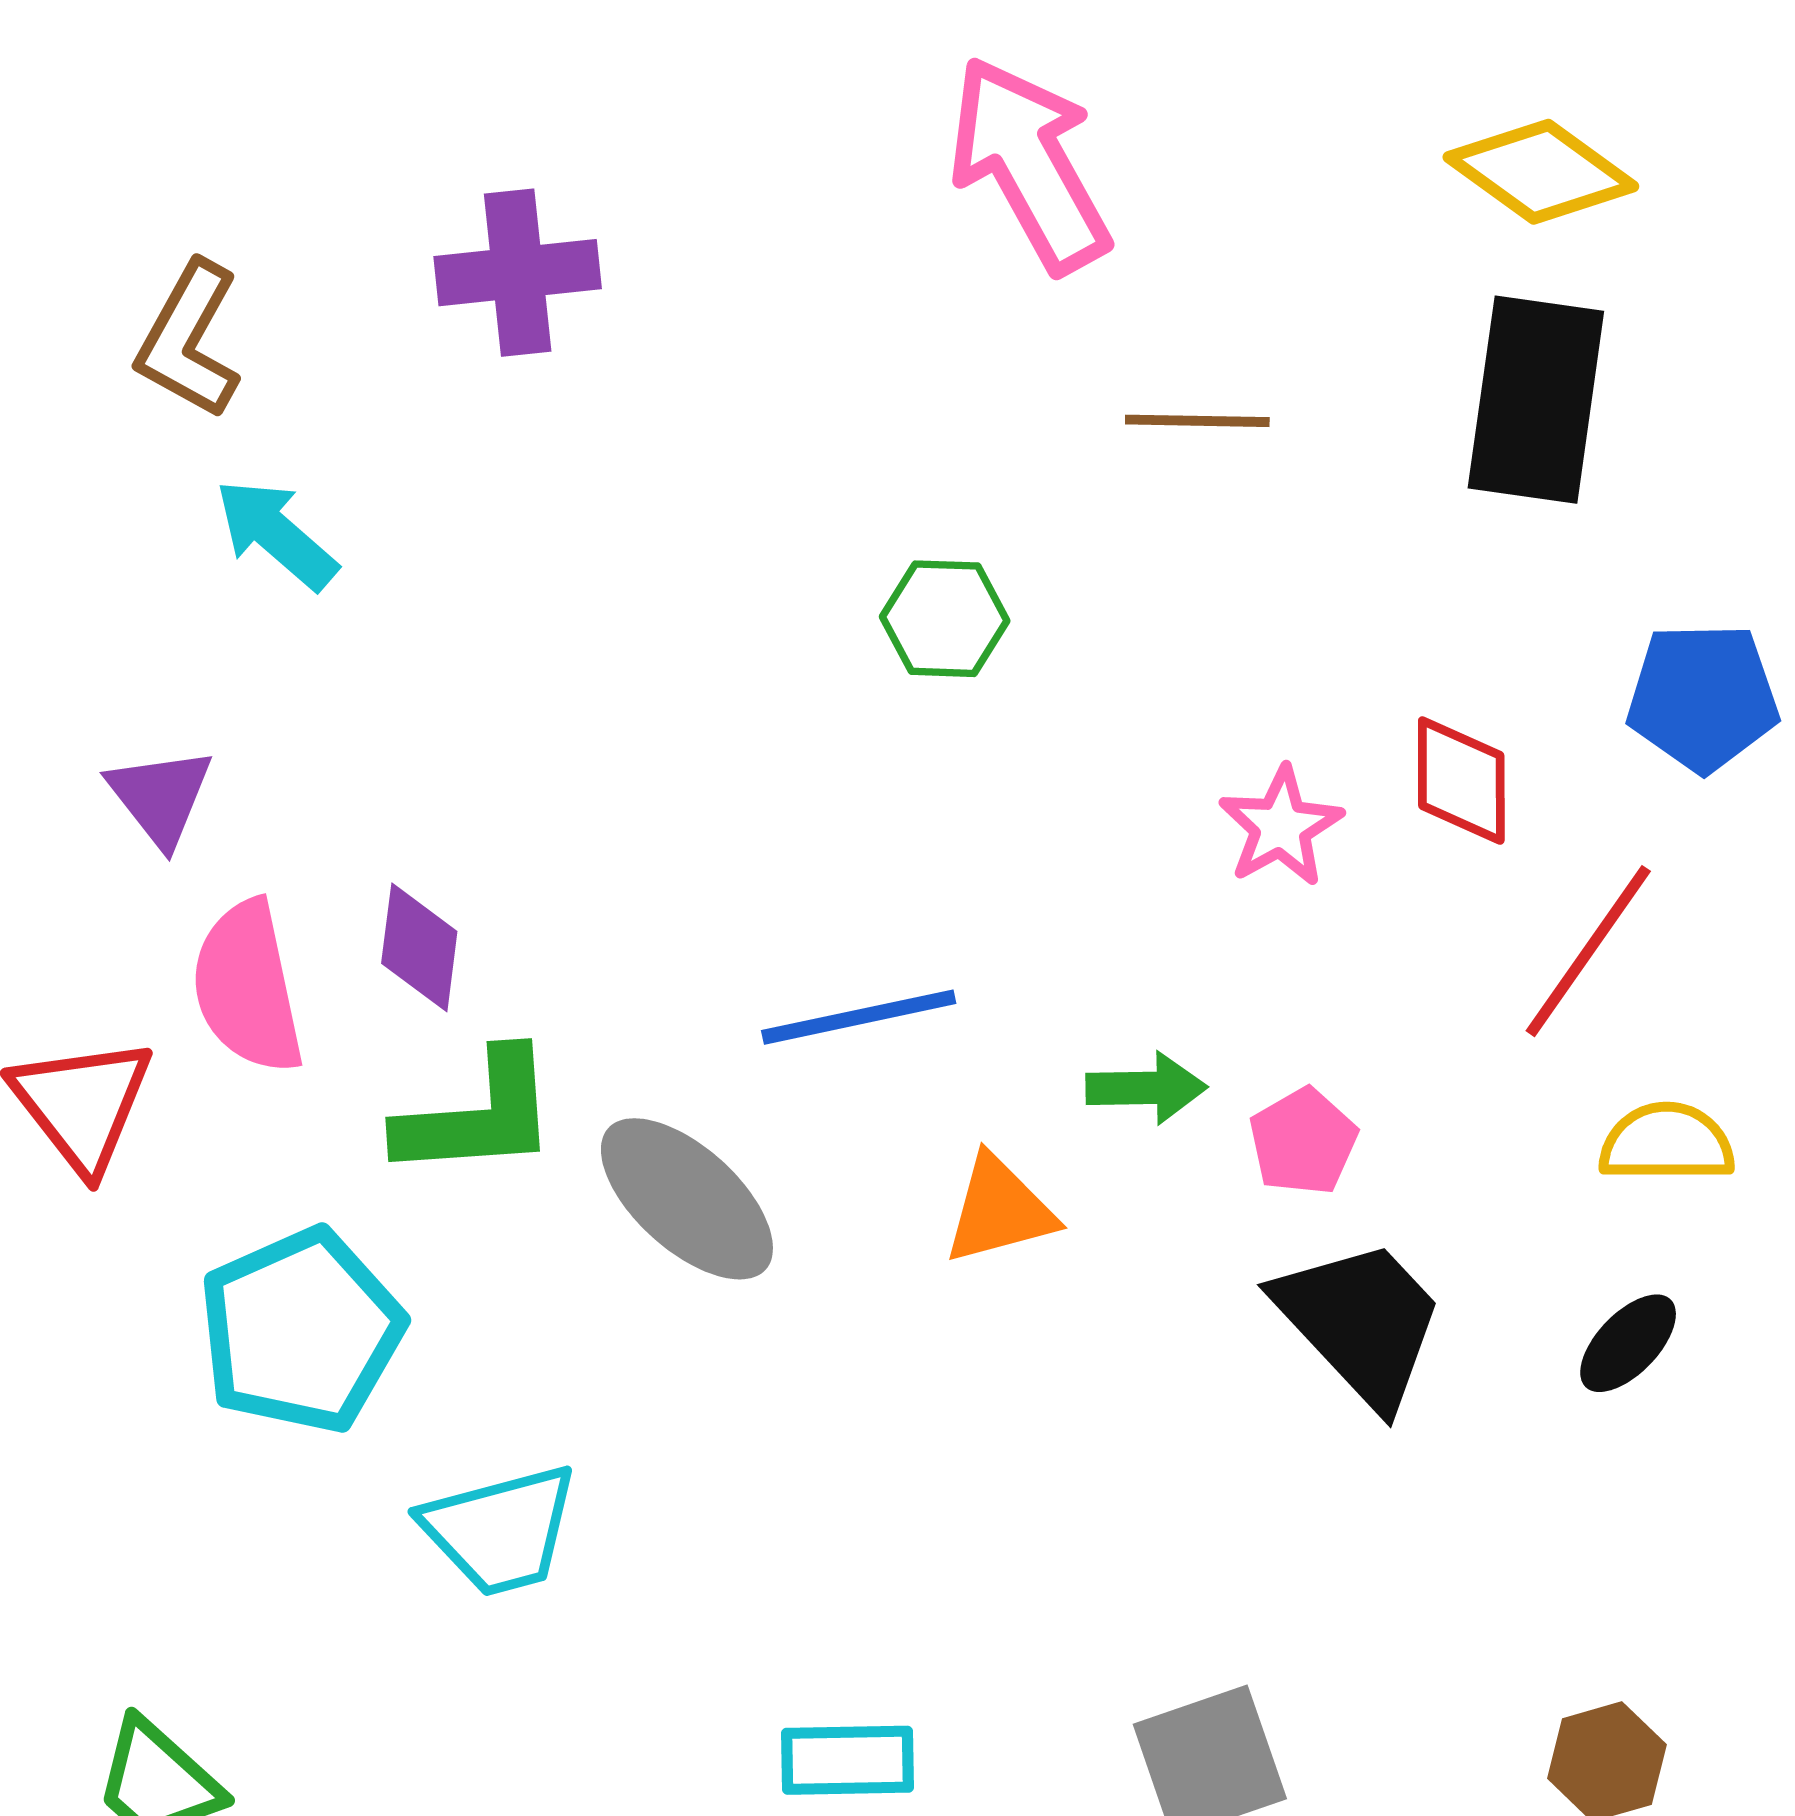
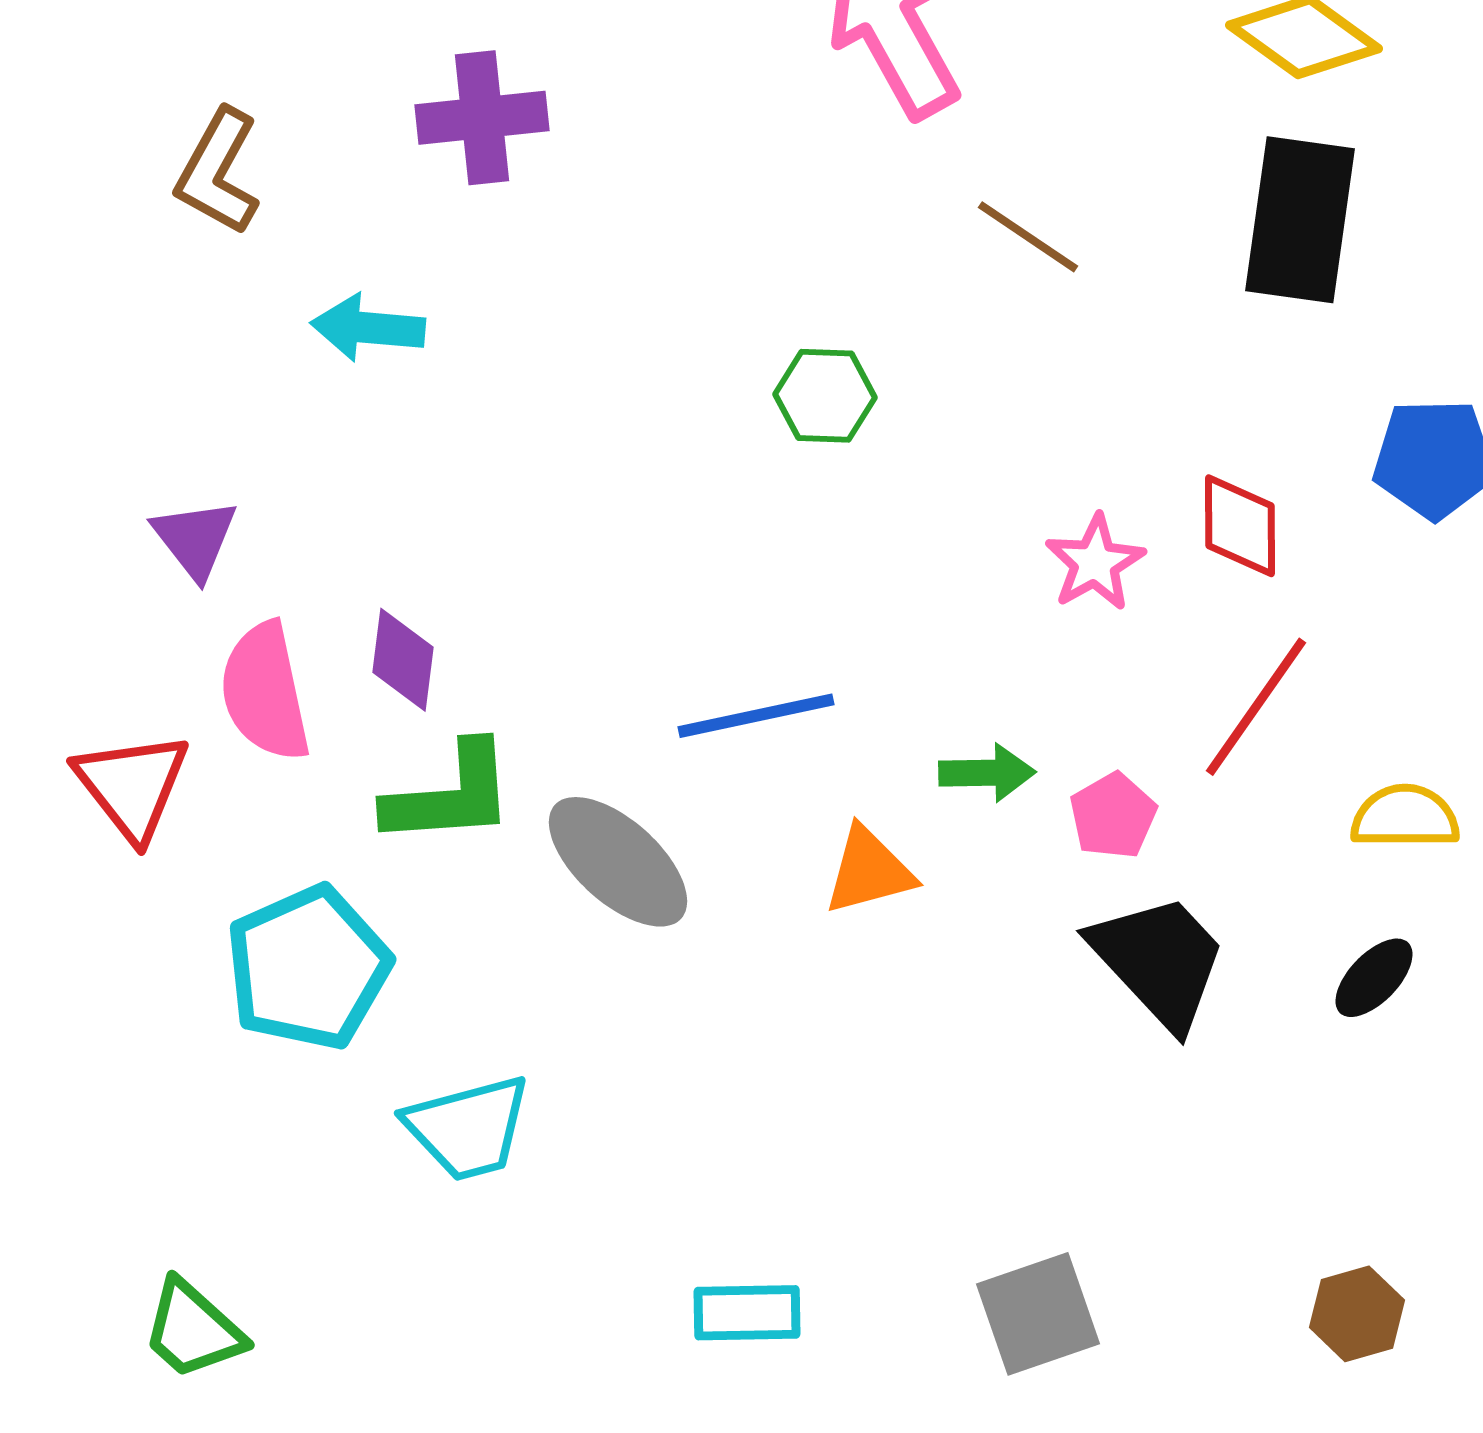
brown line: (1197, 421) -> (1028, 237), turned 33
cyan arrow: (276, 534) -> (368, 328), moved, turned -36
red line: (1588, 951) -> (1256, 707), moved

